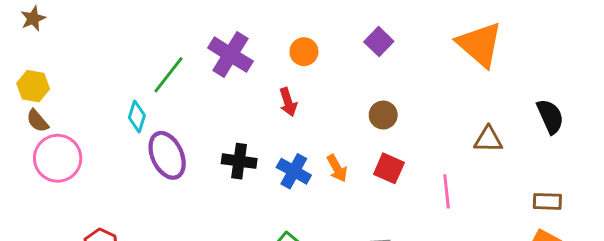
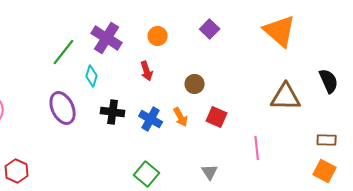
brown circle: (383, 115) -> (195, 84), moved
cyan diamond: (137, 116) -> (92, 76), moved
brown triangle: (488, 140) -> (286, 97), size x1.5
pink line: (447, 191) -> (257, 148), moved

